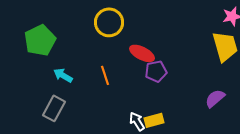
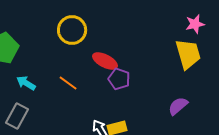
purple pentagon: (156, 71) -> (119, 79), turned 30
orange line: (105, 75) -> (68, 83), turned -36

